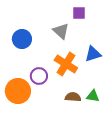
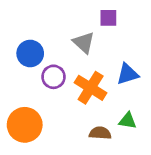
purple circle: (39, 76) -> (53, 77), moved
green triangle: (93, 96) -> (128, 121), moved

